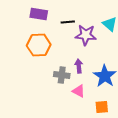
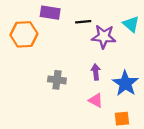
orange hexagon: (39, 45) -> (24, 34), moved
gray cross: (62, 75) -> (57, 80), moved

